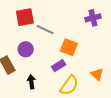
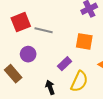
orange square: (69, 47) -> (84, 41), moved
black arrow: (31, 82) -> (50, 87), moved

